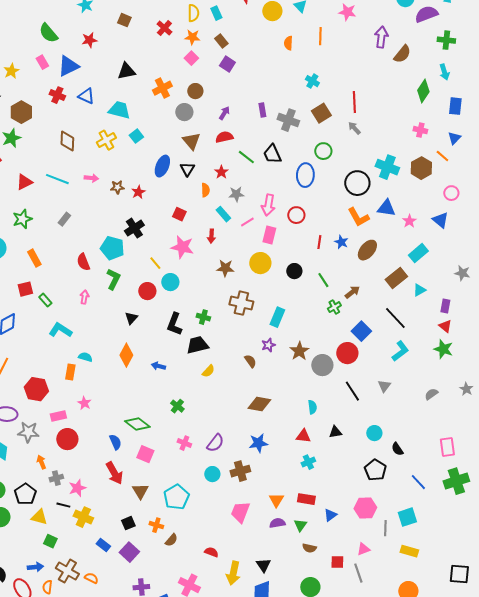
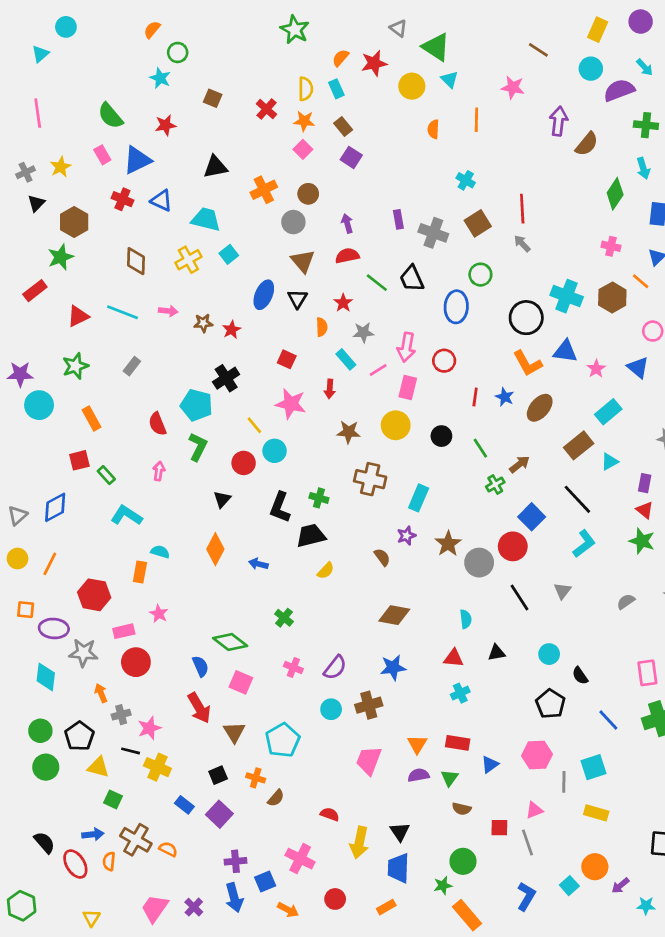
purple arrow: (224, 113) -> (347, 223), turned -48

